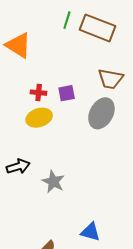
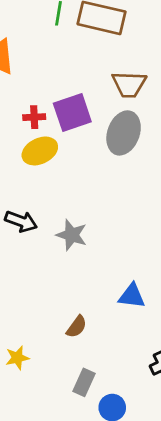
purple square: (67, 93) -> (72, 113), size x1.6
black arrow: (18, 166) -> (21, 221), turned 45

